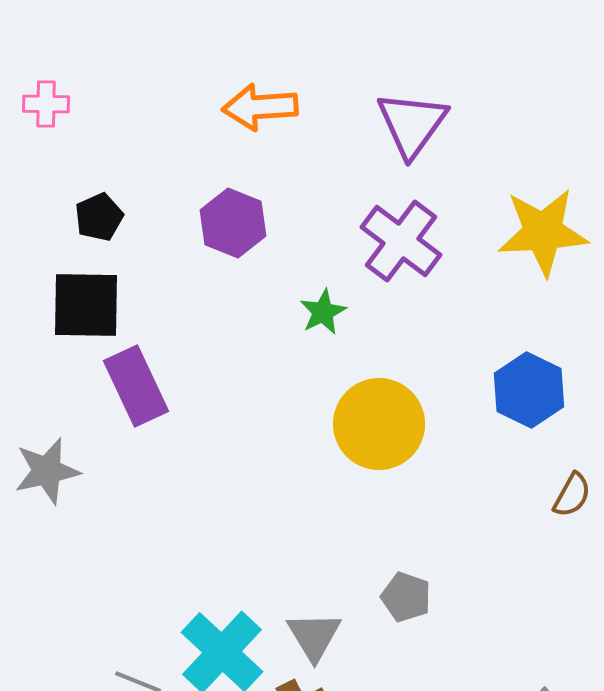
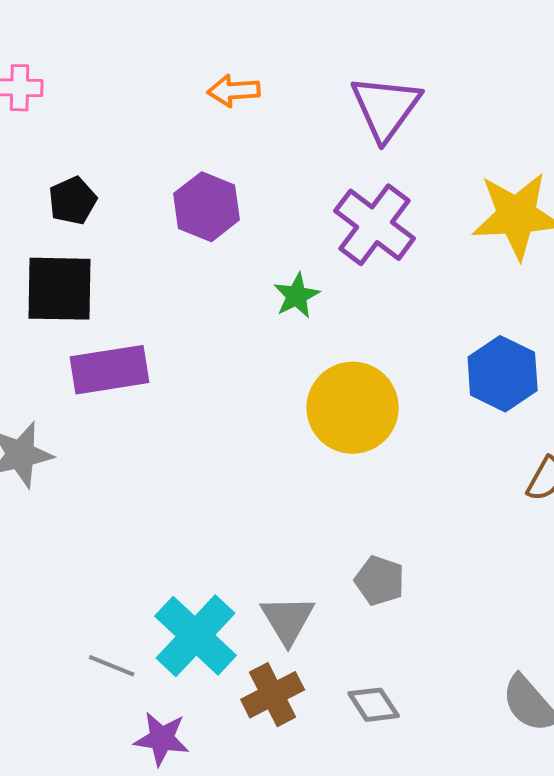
orange arrow: (260, 107) -> (234, 91), size x0.7
purple rectangle: (136, 386) -> (110, 370), turned -74

